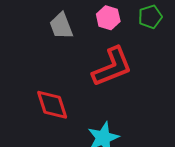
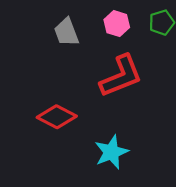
red diamond: (52, 105) -> (57, 117), turned -45

